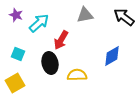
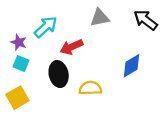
purple star: (16, 15) -> (19, 42), moved
red arrow: (61, 40) -> (72, 47), turned 36

